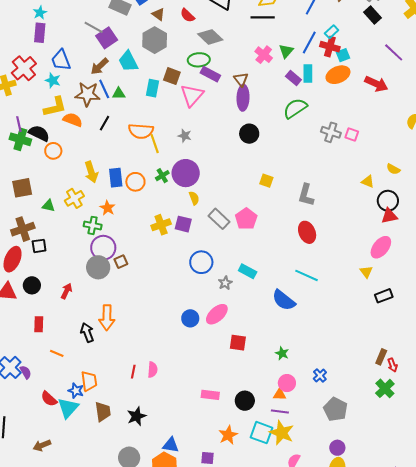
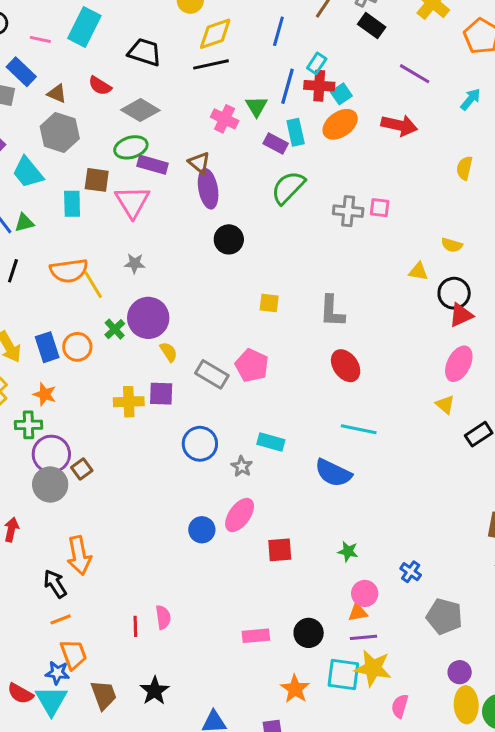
yellow cross: (161, 225) -> (129, 402), turned 30
orange line: (57, 353) -> (61, 619), moved, turned -32

